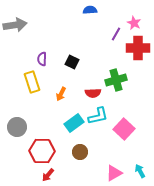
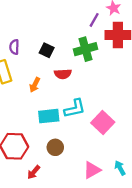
green cross: (116, 80) -> (85, 49), moved
red semicircle: (93, 93) -> (63, 74), moved
cyan rectangle: (74, 123) -> (49, 116), turned 30
red arrow: (48, 175) -> (34, 172), moved

